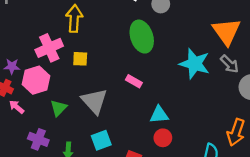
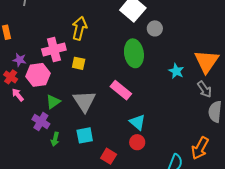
cyan star: (195, 64) -> (176, 71), moved, size x0.6
pink rectangle: (134, 81) -> (121, 90), size x1.5
cyan triangle: (159, 115) -> (137, 122), turned 36
purple cross: (38, 139) -> (41, 122), moved

